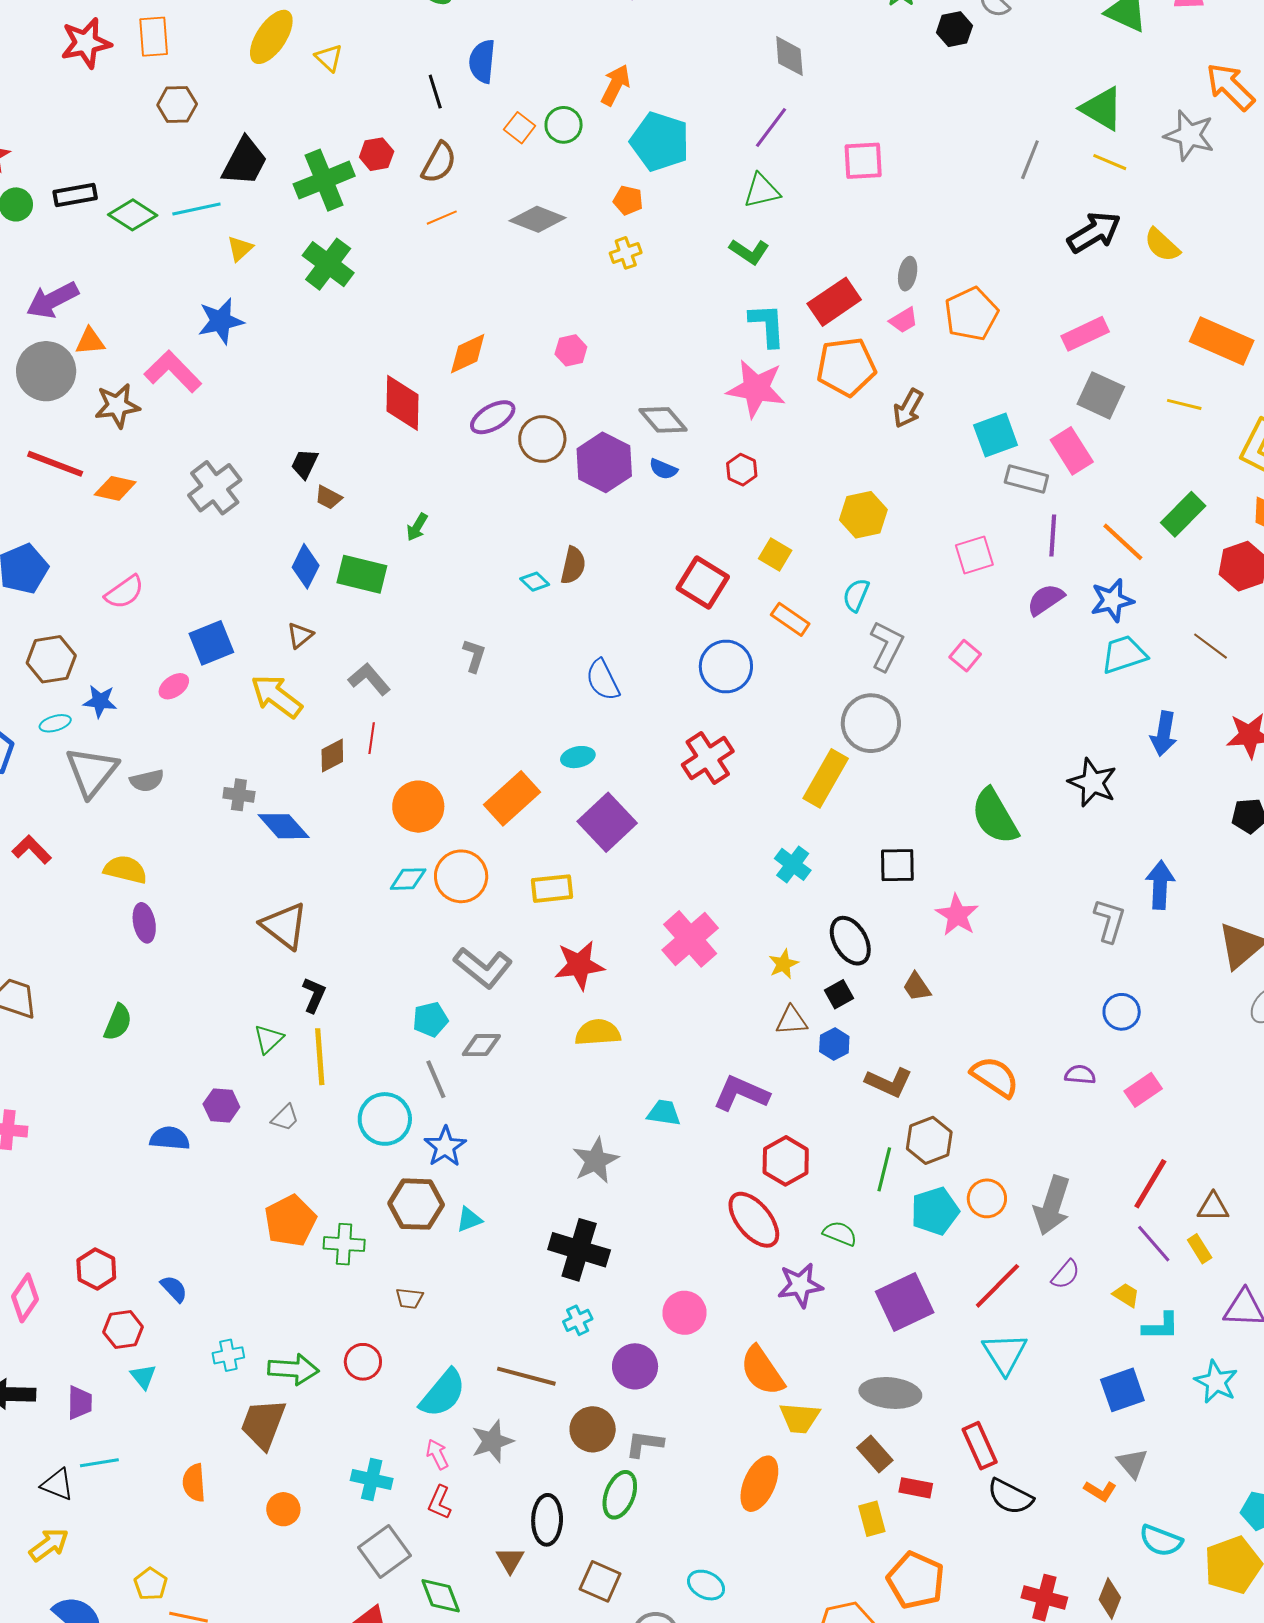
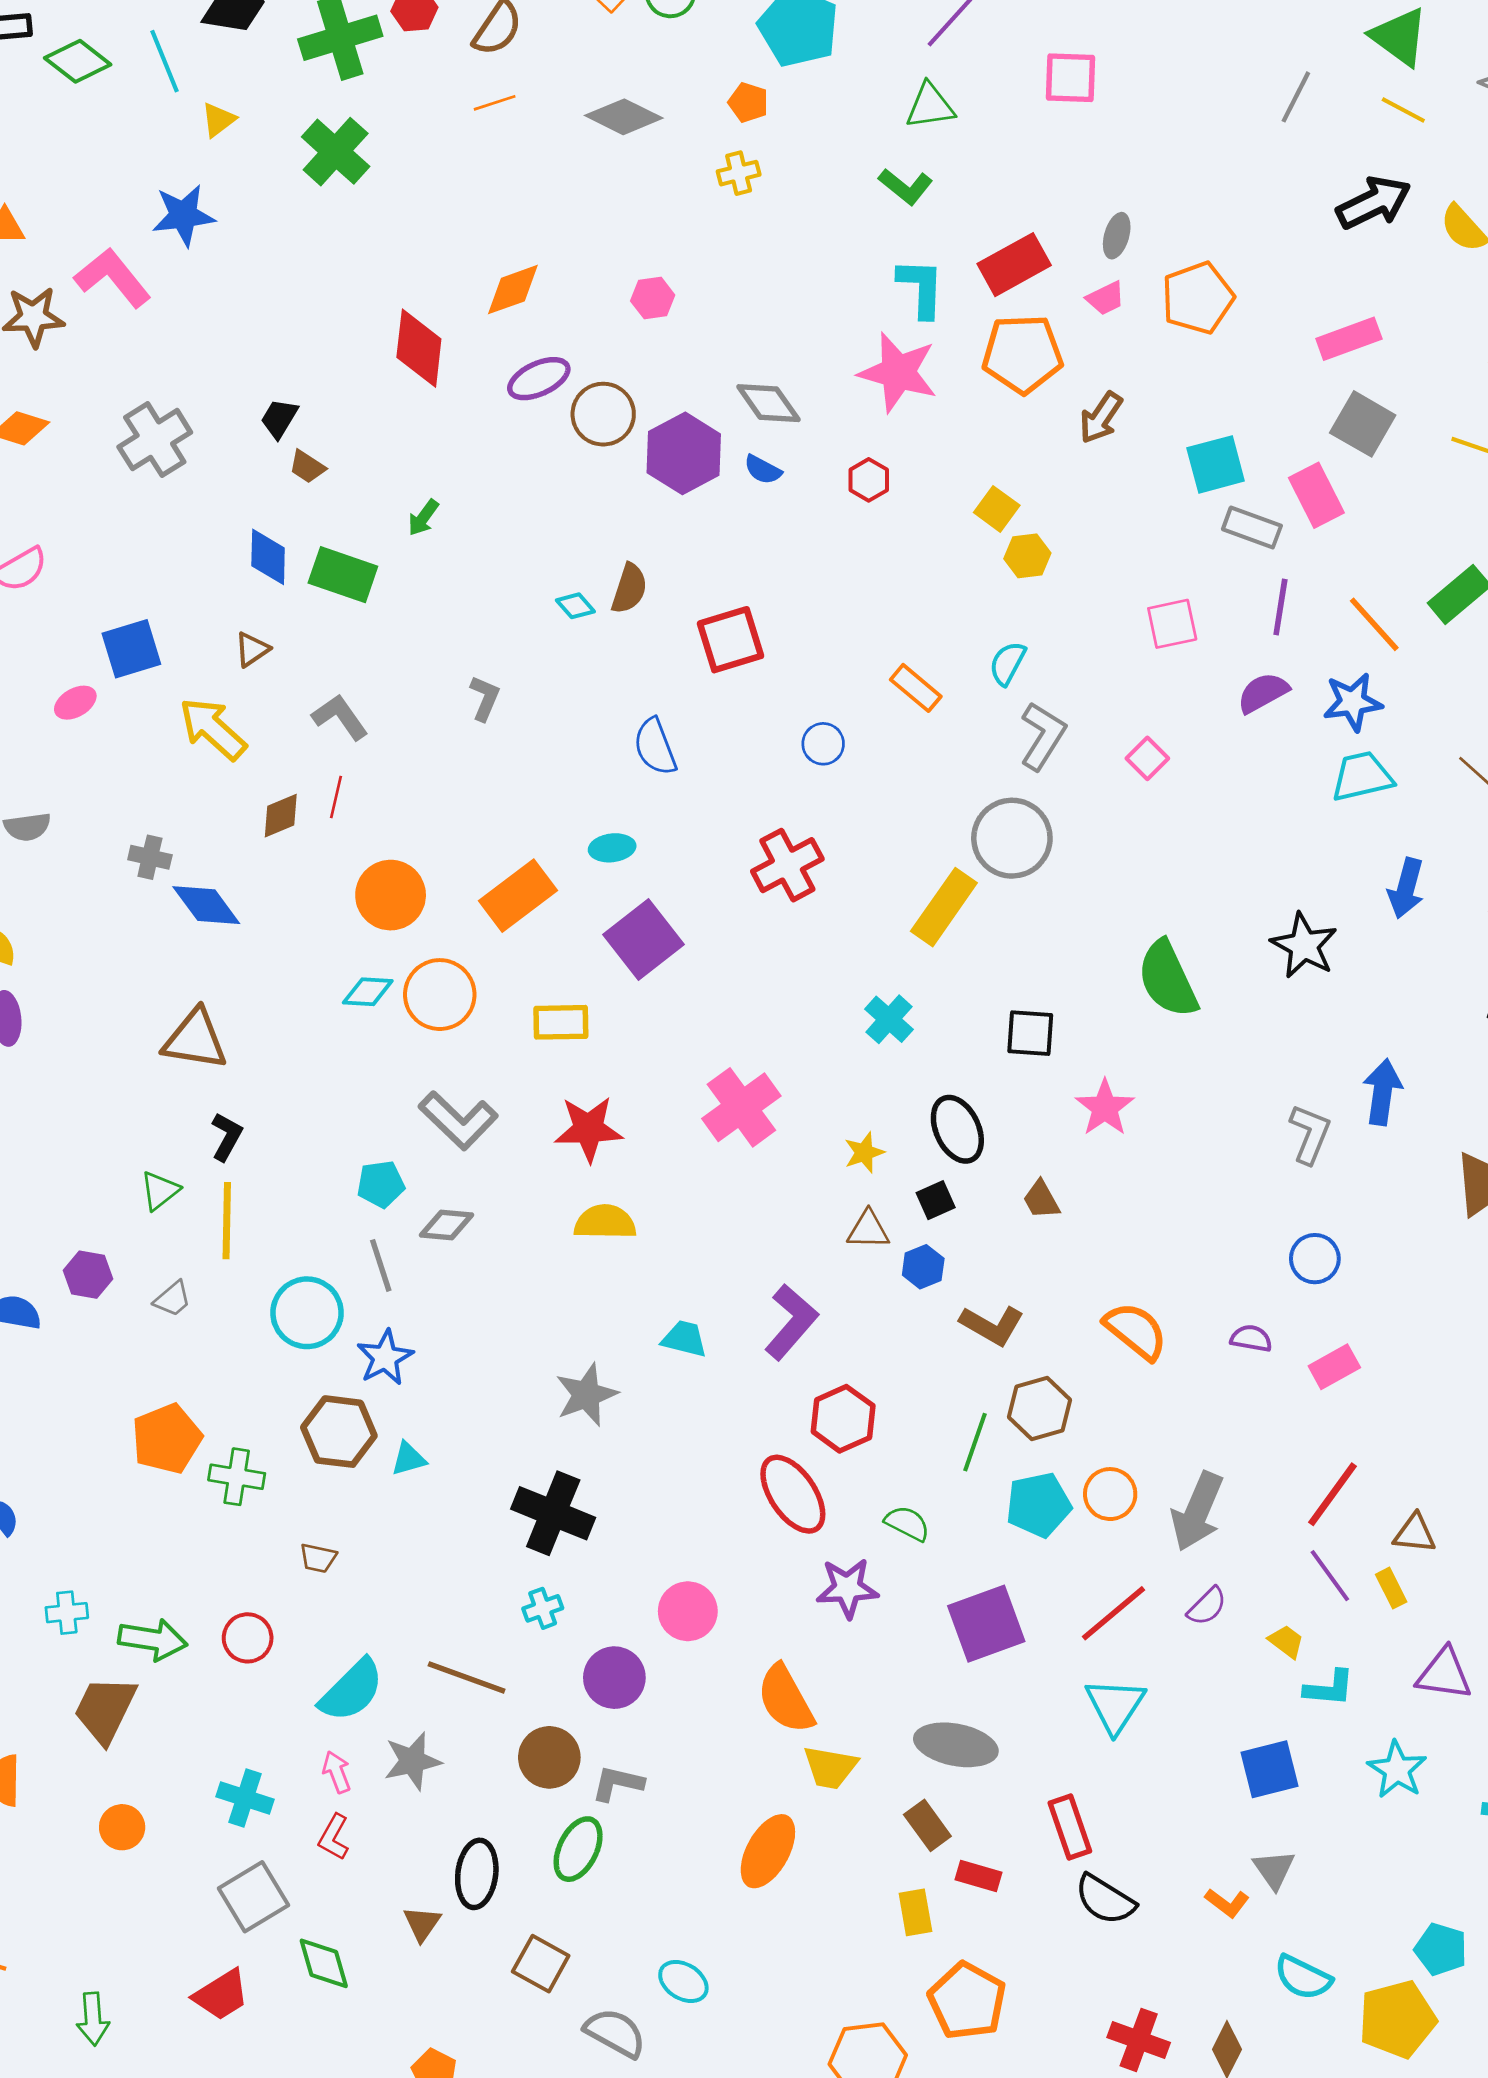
cyan line: (196, 209) -> (164, 61), turned 75
yellow hexagon: (863, 515) -> (1027, 556), size x0.7
yellow square: (775, 555) -> (997, 509), moved
blue diamond: (306, 566) -> (268, 557), turned -30
red square: (703, 583) -> (730, 640), moved, turned 36
blue circle: (726, 666) -> (823, 744), size x0.6
brown triangle: (284, 926) -> (195, 1040), turned -34
purple L-shape: (741, 1093) -> (791, 1322), turned 102

